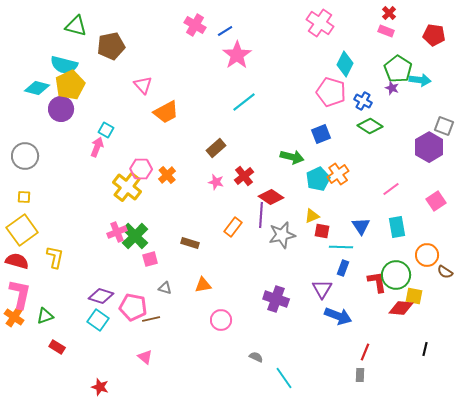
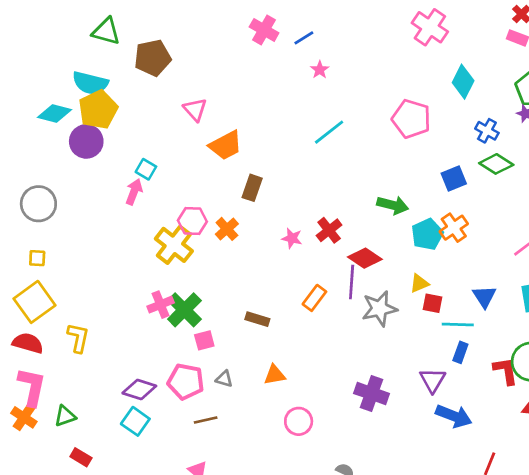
pink star: (237, 55) -> (320, 70), size x0.5
pink pentagon: (331, 92) -> (411, 119), moved
blue square: (321, 134) -> (454, 179), moved
brown rectangle: (216, 148) -> (252, 188), moved, turned -30
pink pentagon: (133, 307) -> (186, 382), moved

